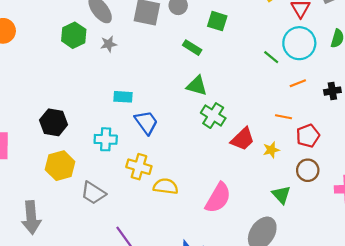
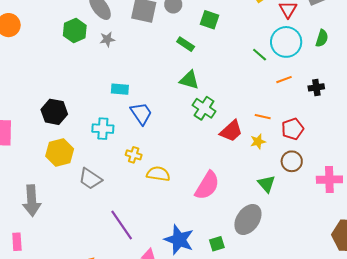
orange line: (283, 117) -> (263, 117), moved
yellow cross: (139, 167) -> (134, 155), size x0.7

